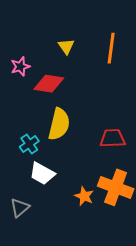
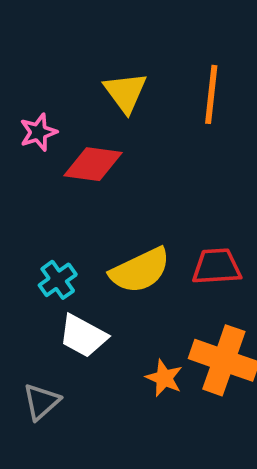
yellow triangle: (66, 46) -> (125, 92), size x1.4
yellow semicircle: (59, 124) -> (140, 270), moved, turned 52

